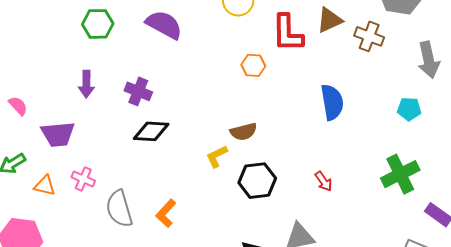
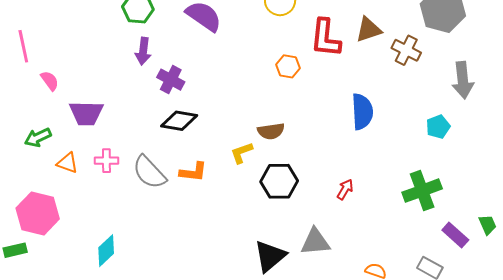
purple arrow: (86, 84) -> (143, 51), moved
cyan pentagon: (409, 109) -> (438, 127), turned -30
pink cross: (83, 179) -> (106, 161), turned -30
red arrow: (324, 181) -> (345, 189), turned -120
gray semicircle: (119, 209) -> (149, 172), moved, turned -33
orange L-shape: (166, 213) -> (193, 172), moved, turned -132

